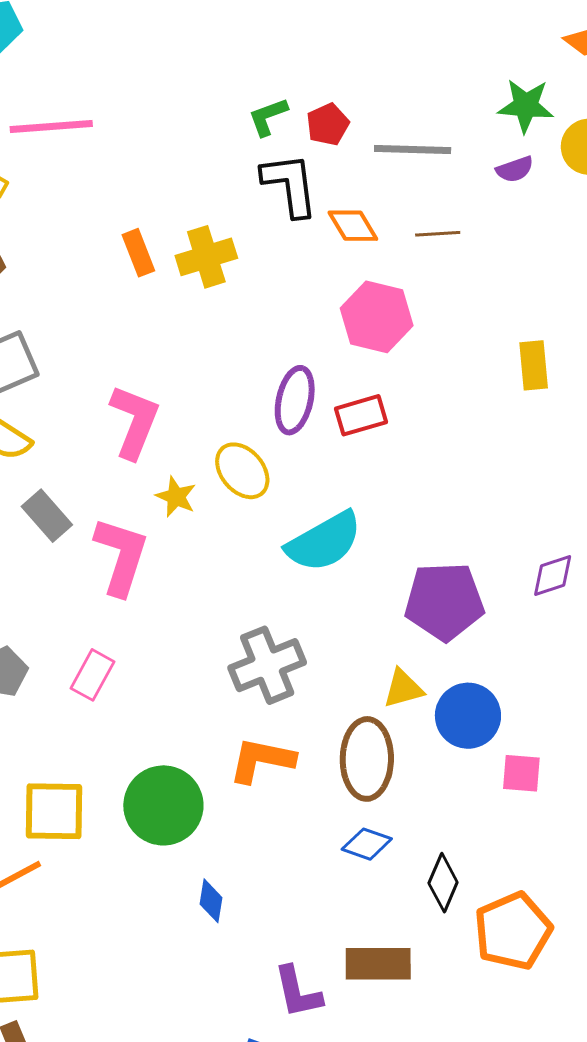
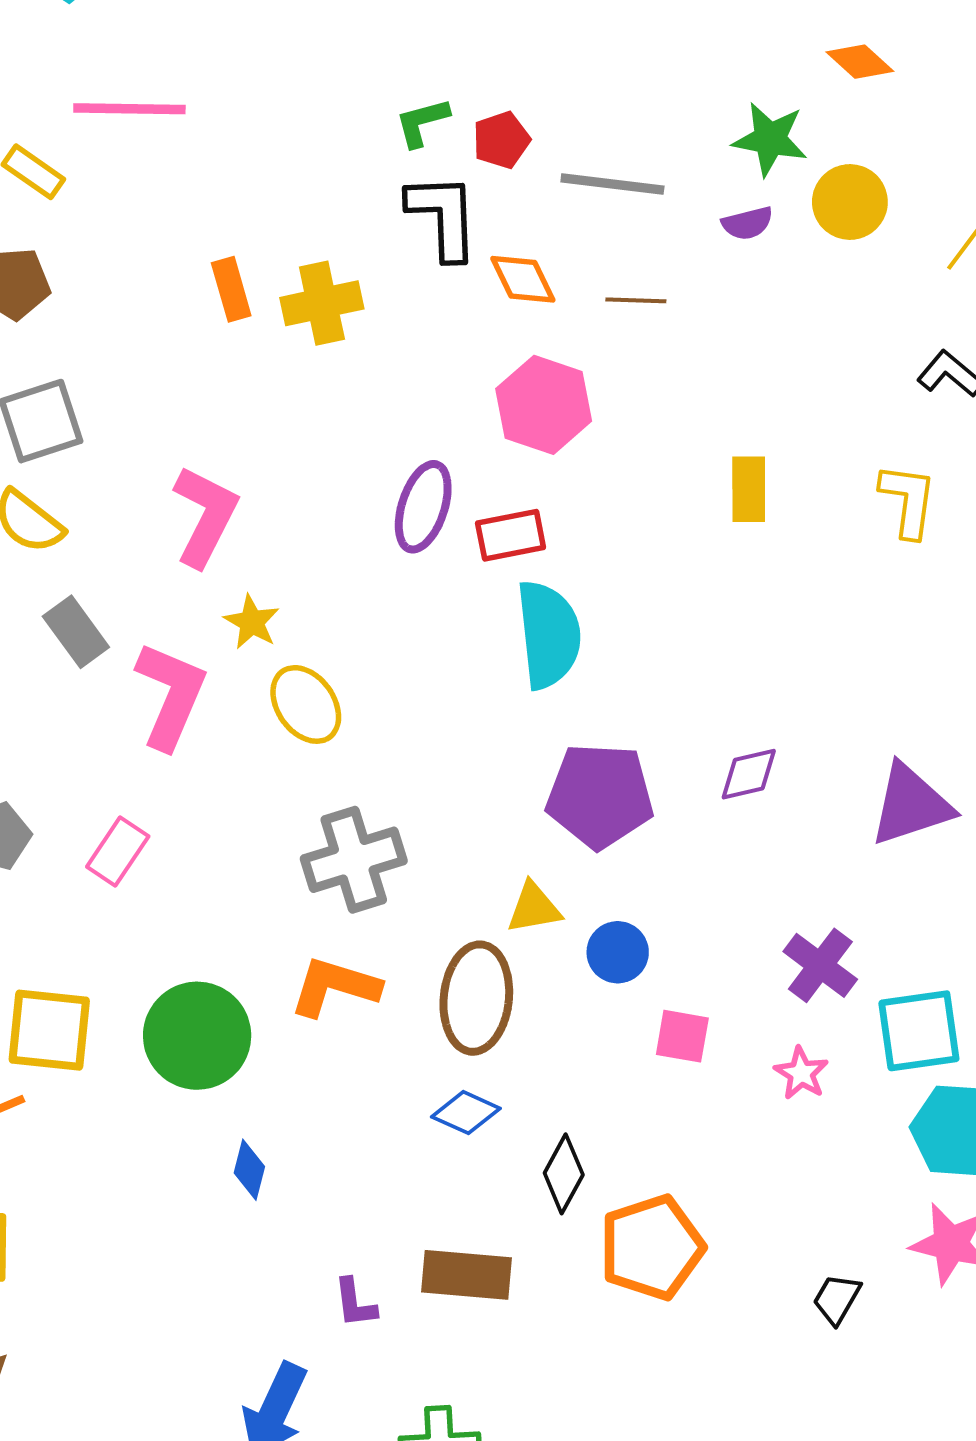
yellow ellipse: (242, 471) -> (306, 704), moved
cyan semicircle: (324, 542) -> (549, 635), moved, turned -72
blue circle: (468, 716) -> (618, 952), size x0.7
purple L-shape: (298, 992) -> (355, 1303), size x0.7

